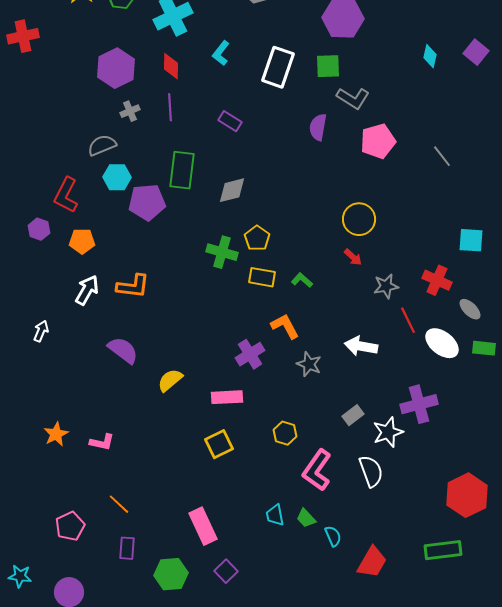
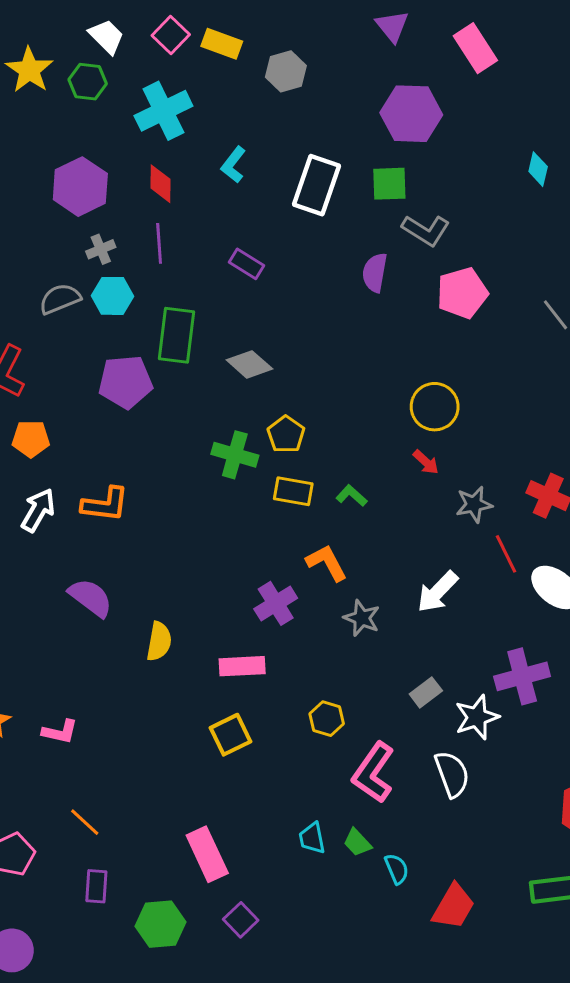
cyan hexagon: (117, 177) -> (112, 296), moved
gray diamond: (232, 190) -> (249, 364), turned 56
white arrow: (361, 346) -> (437, 592), turned -56
yellow semicircle: (170, 380) -> (159, 641), turned 140

